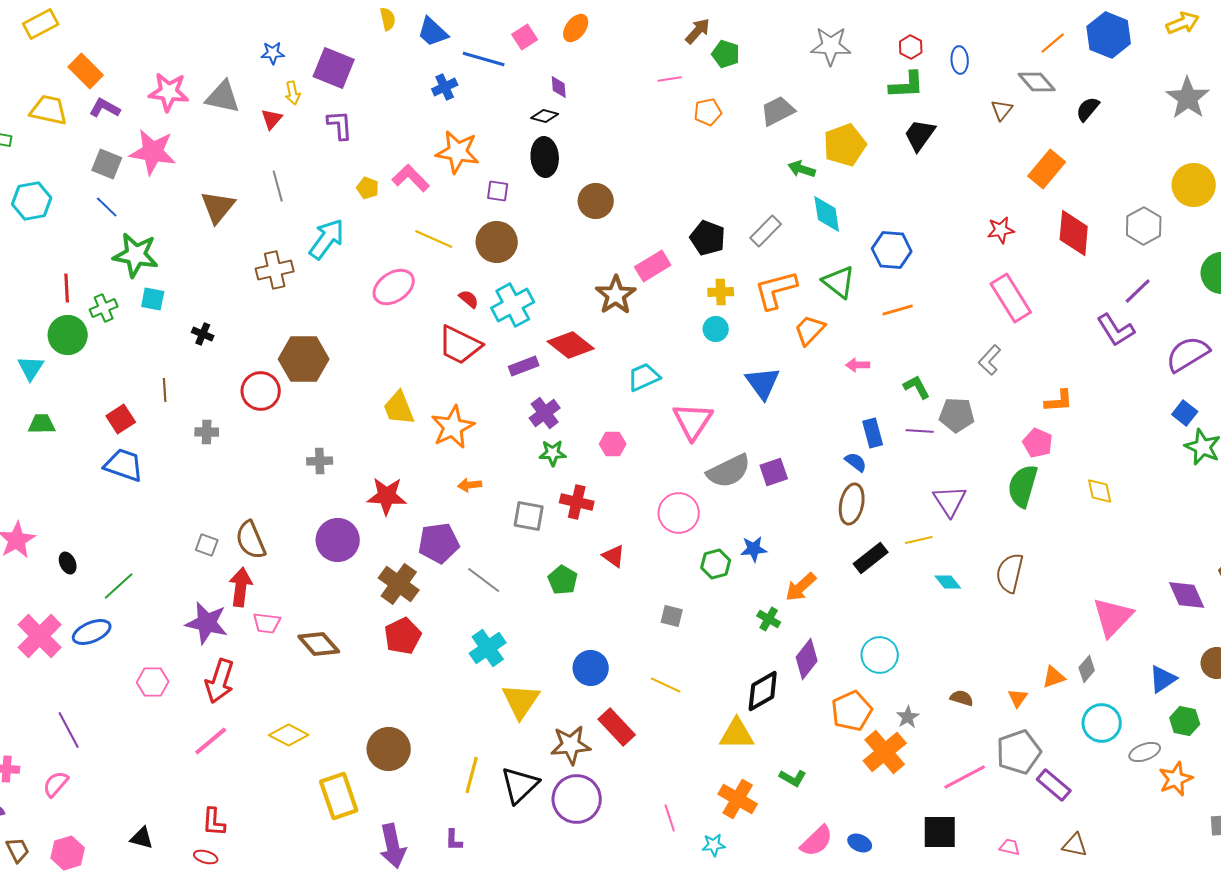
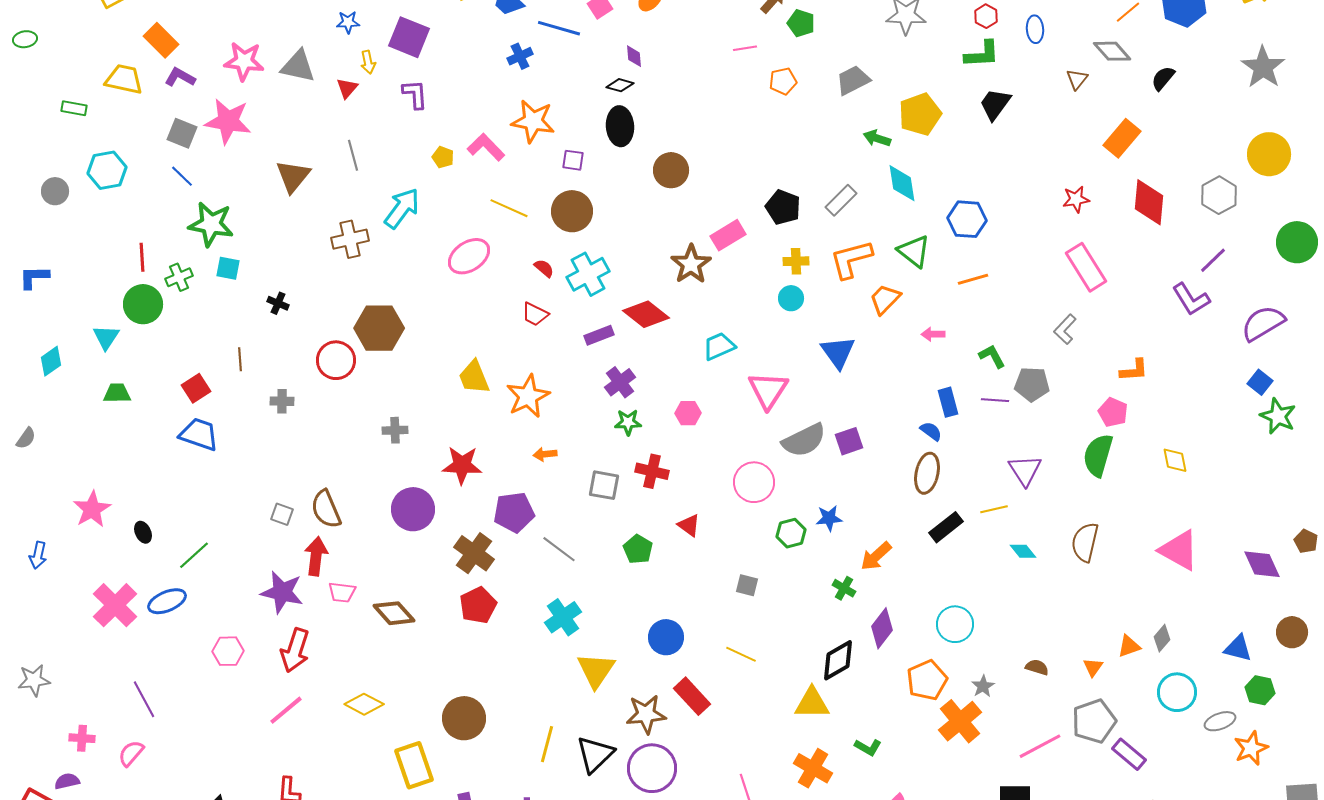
red trapezoid: (460, 345) -> (535, 314), size x0.6
pink triangle: (1113, 617) -> (1179, 550), moved, turned -45
blue triangle: (1163, 679) -> (1238, 648), turned 48

